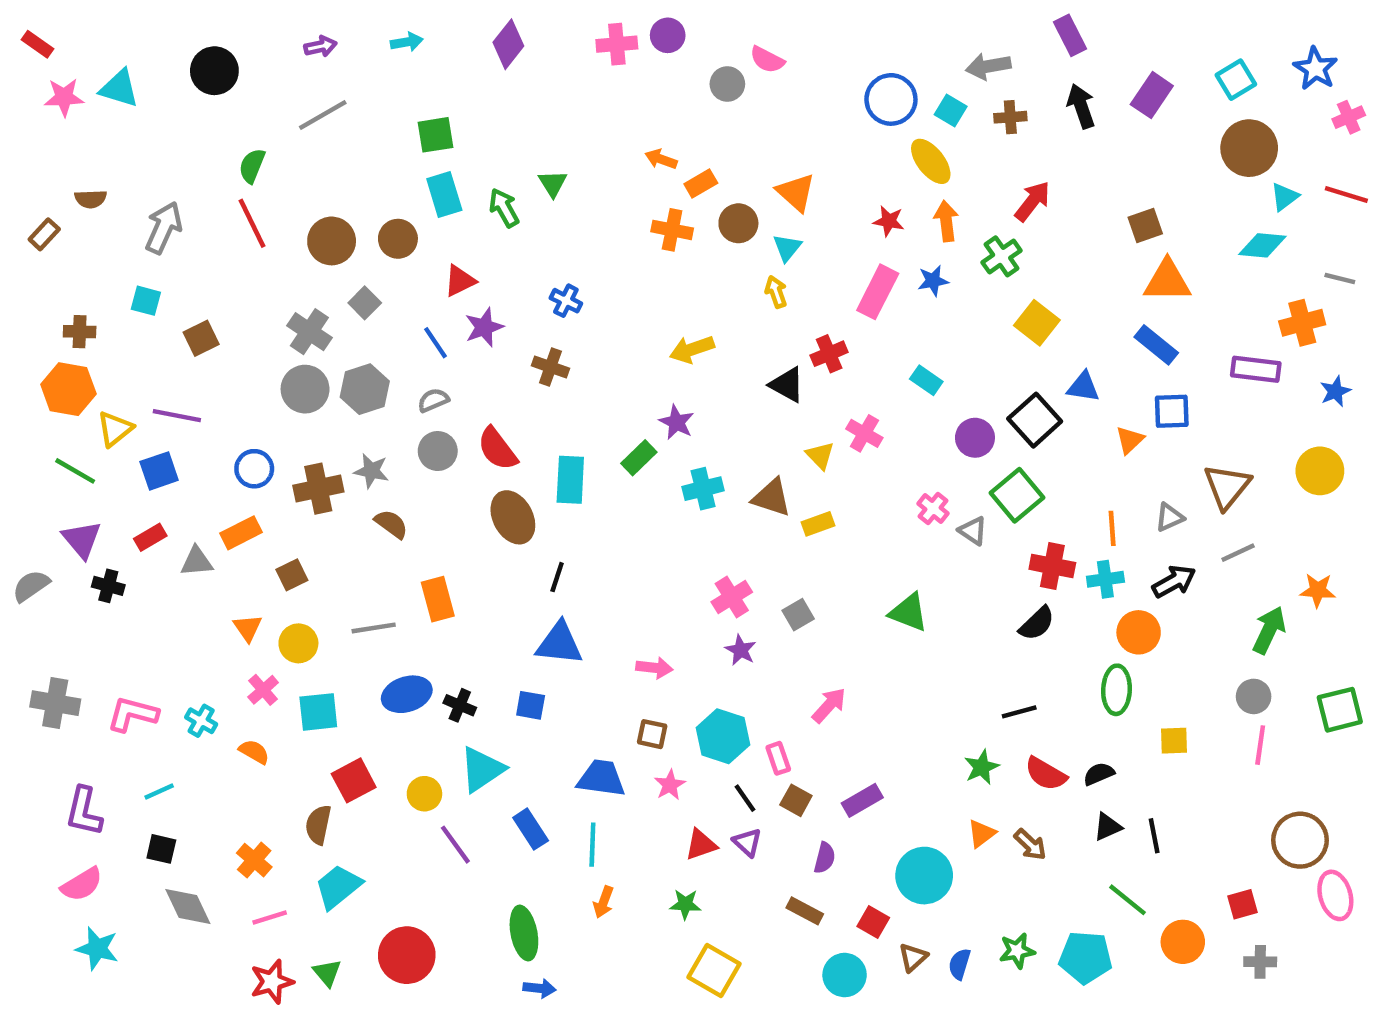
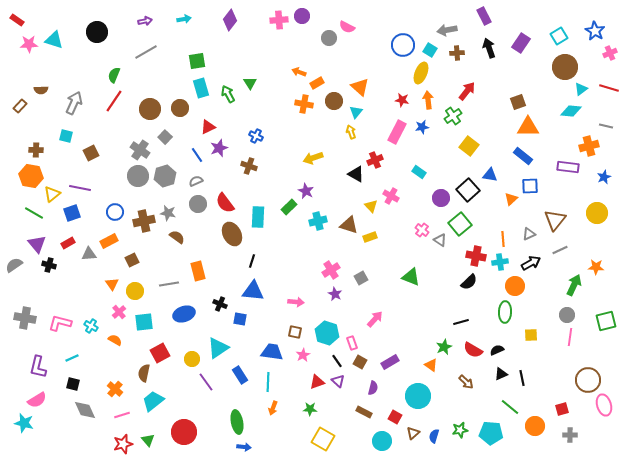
yellow ellipse: (931, 161) -> (421, 73), turned 60
red line: (252, 223) -> (114, 101), turned 60
black cross: (460, 705) -> (220, 304), moved
orange triangle: (982, 834) -> (431, 365), moved, turned -48
cyan star: (97, 948) -> (24, 423), moved

